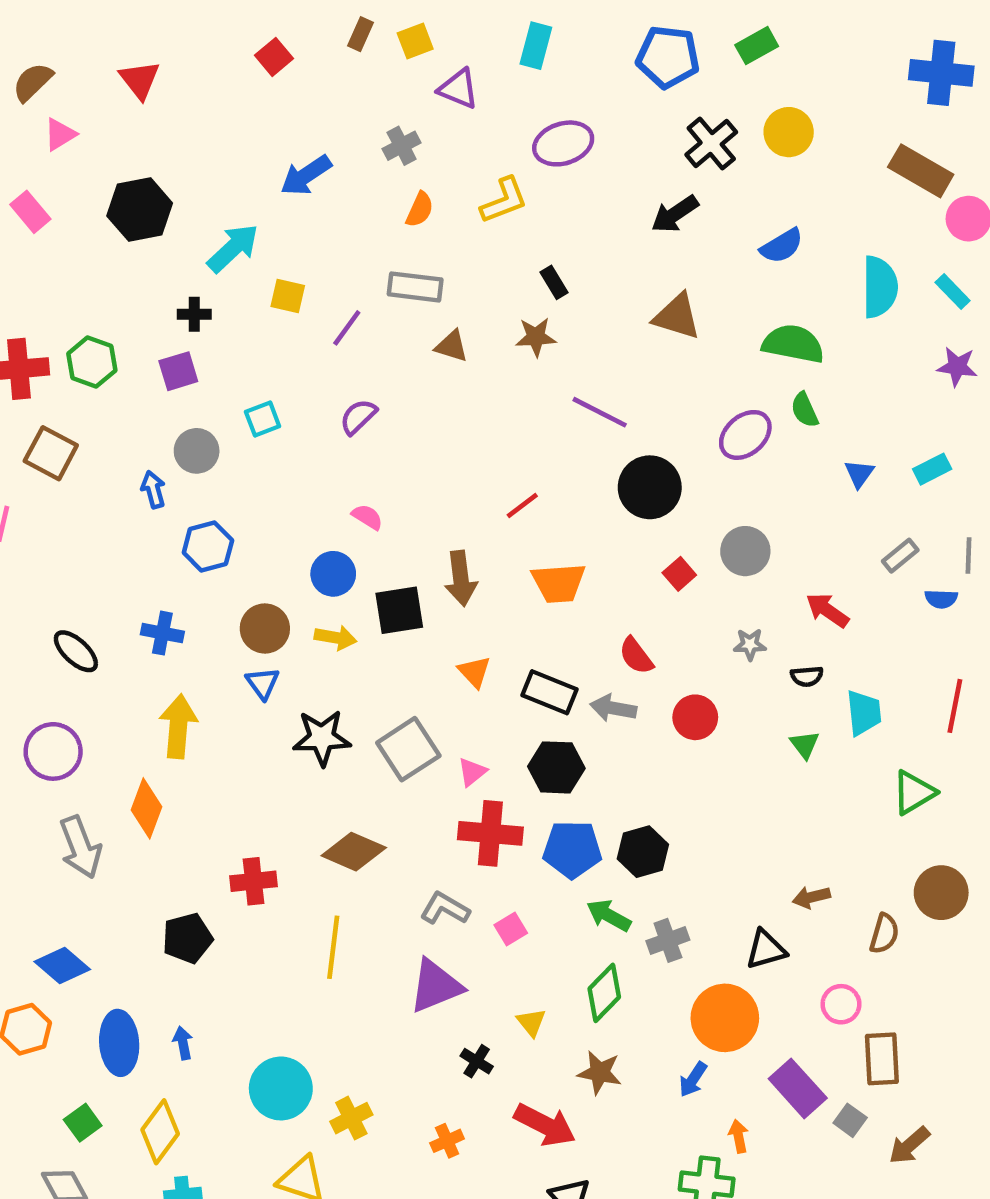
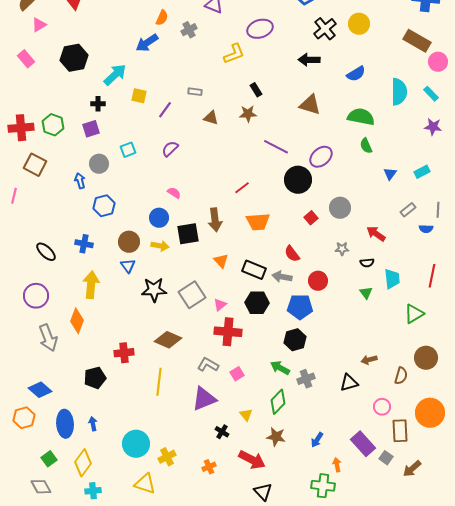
orange semicircle: (420, 210) -> (162, 18), moved
black arrow: (675, 214) -> (309, 60), turned 35
gray rectangle: (415, 287) -> (195, 92), size x0.6
purple ellipse: (745, 435) -> (321, 157), moved
blue pentagon: (572, 849) -> (300, 307), moved
orange circle: (725, 1018) -> (430, 413), moved

